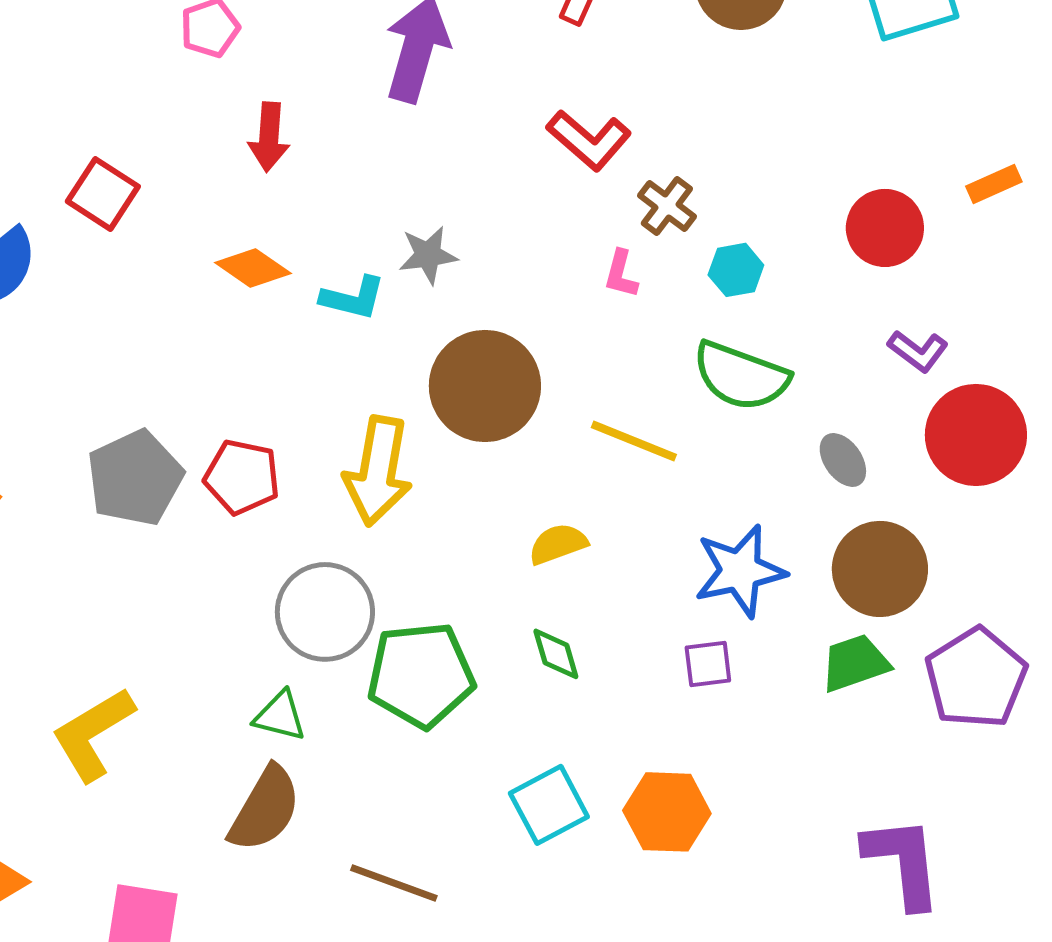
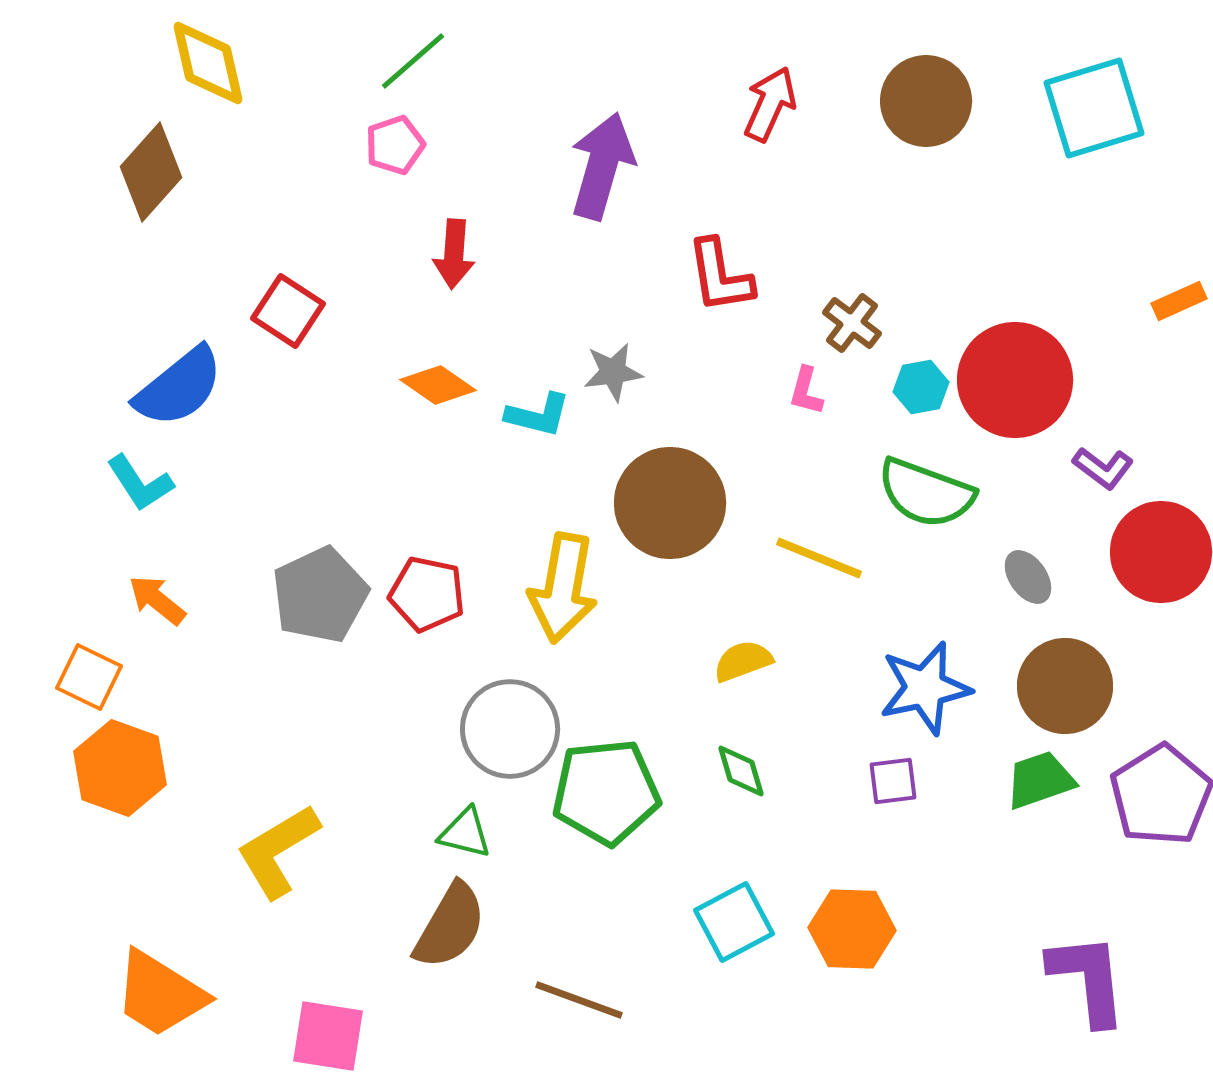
red L-shape: (589, 140) -> (720, 276), moved, turned 40
red circle: (885, 228) -> (1015, 380), moved, size x1.5

